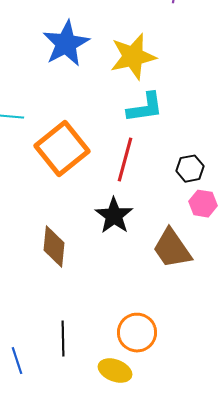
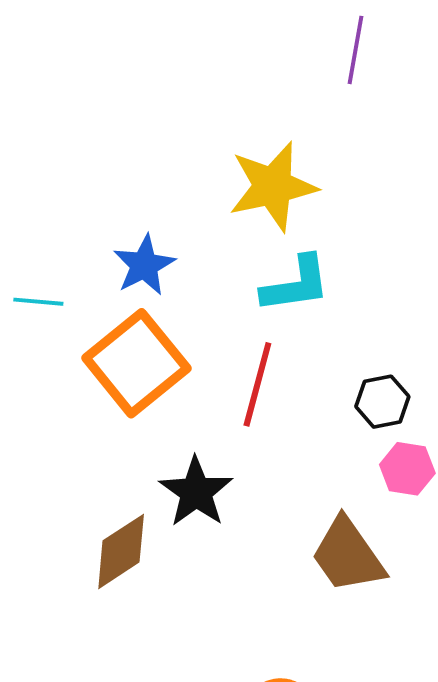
blue star: (66, 44) -> (144, 265), moved, size x0.7
black star: (114, 216) -> (196, 492), moved
brown diamond: (54, 247) -> (121, 551), turned 51

